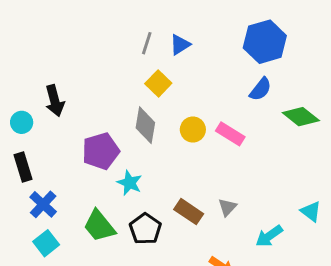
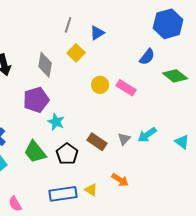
blue hexagon: (265, 42) -> (168, 24), moved
blue triangle: (180, 45) -> (97, 33), moved
gray diamond: (145, 125) -> (45, 65), moved
cyan arrow: (269, 236) -> (147, 135), moved

